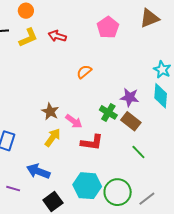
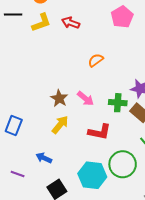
green cross: (108, 112) -> (118, 103), turned -30
pink arrow: (74, 121) -> (85, 99), moved
blue arrow: (38, 171) -> (44, 158), size x0.7
green circle: (118, 192) -> (123, 164), moved

